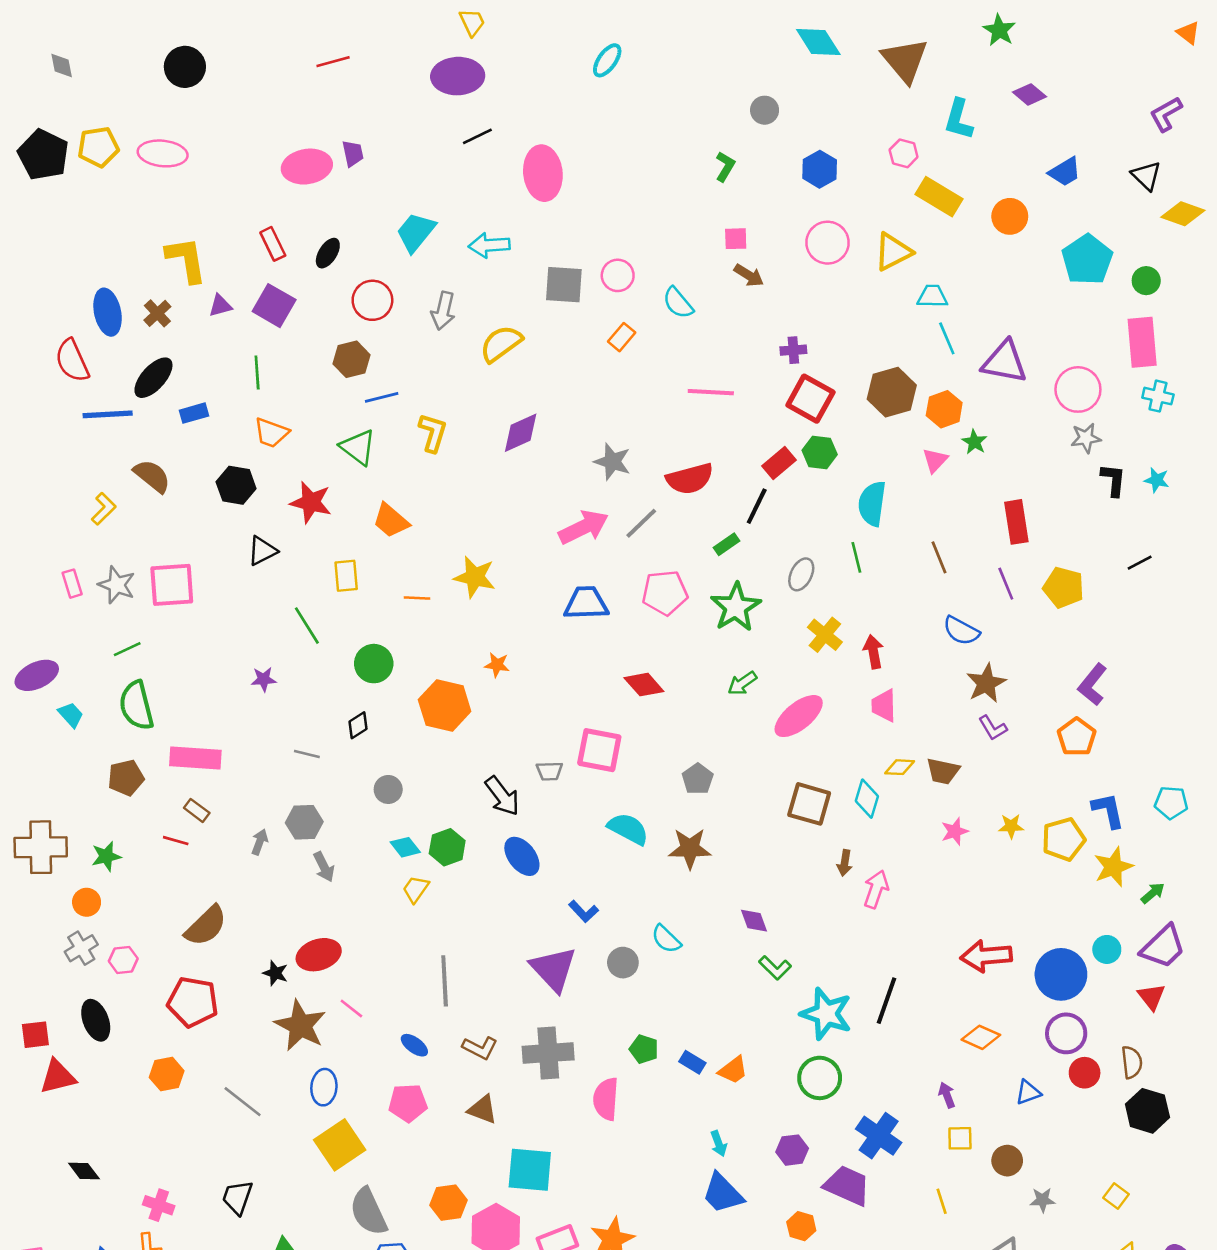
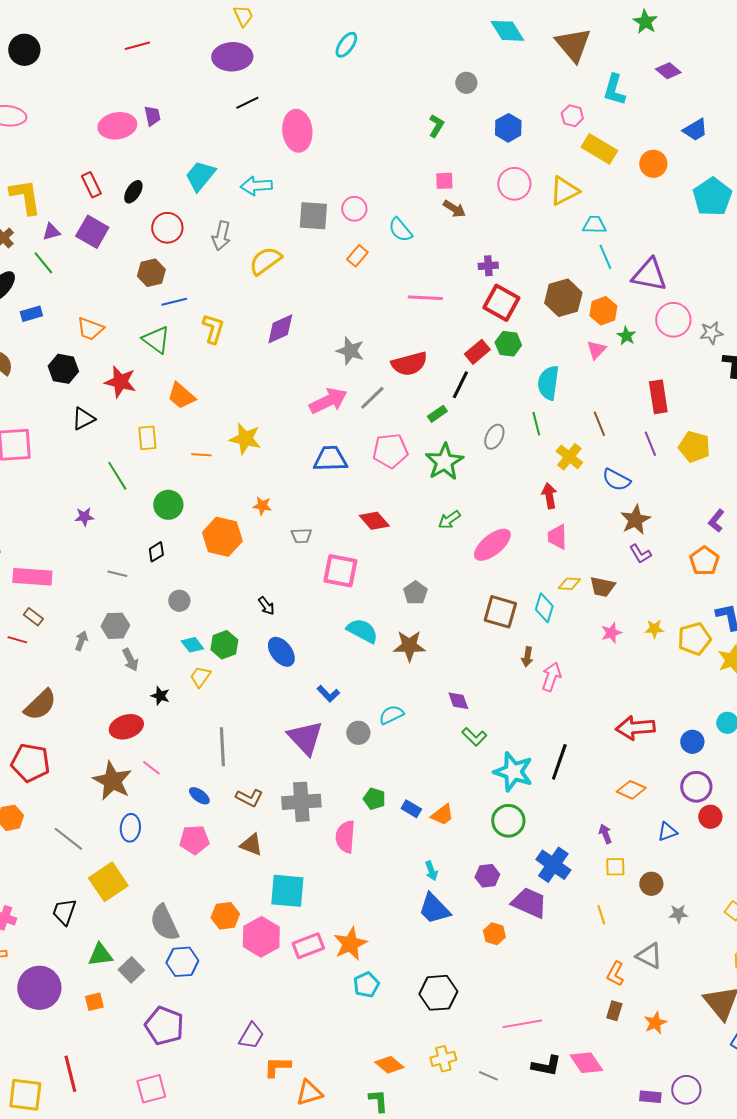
green line: (257, 372) -> (43, 263), moved, turned -35
pink circle: (1078, 389) -> (673, 320), moved
yellow cross: (825, 635) -> (569, 457), moved
purple L-shape: (1092, 685) -> (716, 521), size x0.7
gray trapezoid: (549, 771) -> (301, 536), moved
black arrow: (502, 796) -> (266, 606), size x0.6
cyan semicircle: (666, 939) -> (391, 715), turned 110
black star: (275, 973) -> (160, 696), moved
blue circle: (1061, 974) -> (692, 742), size x0.6
yellow square: (340, 1145) -> (108, 882), moved

